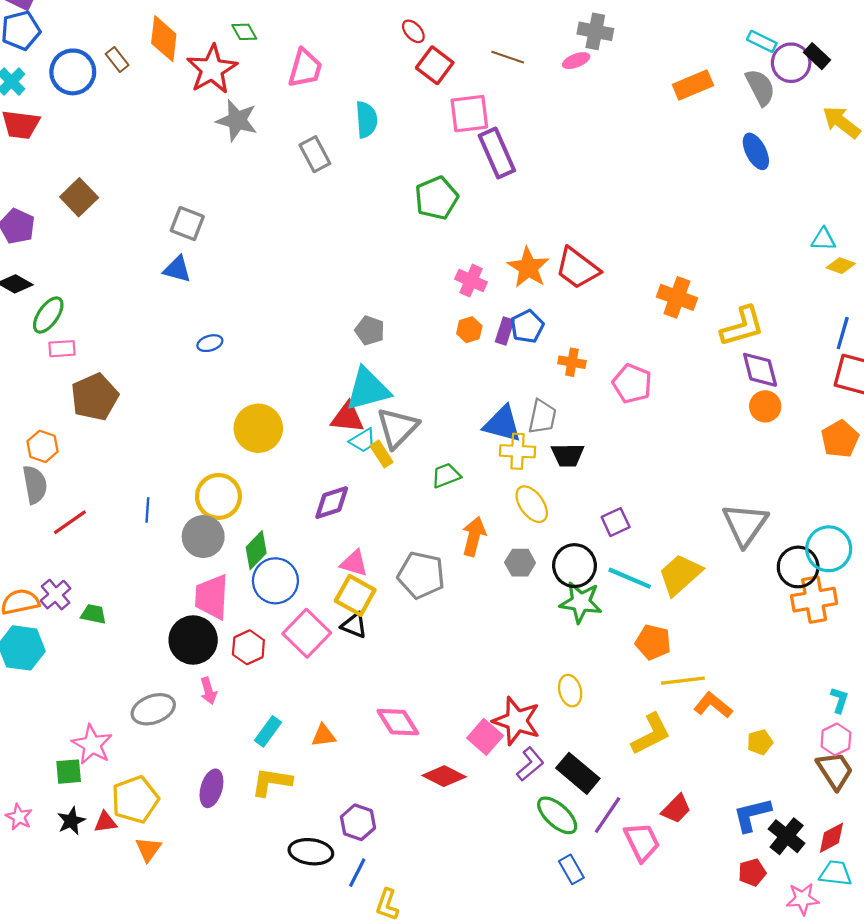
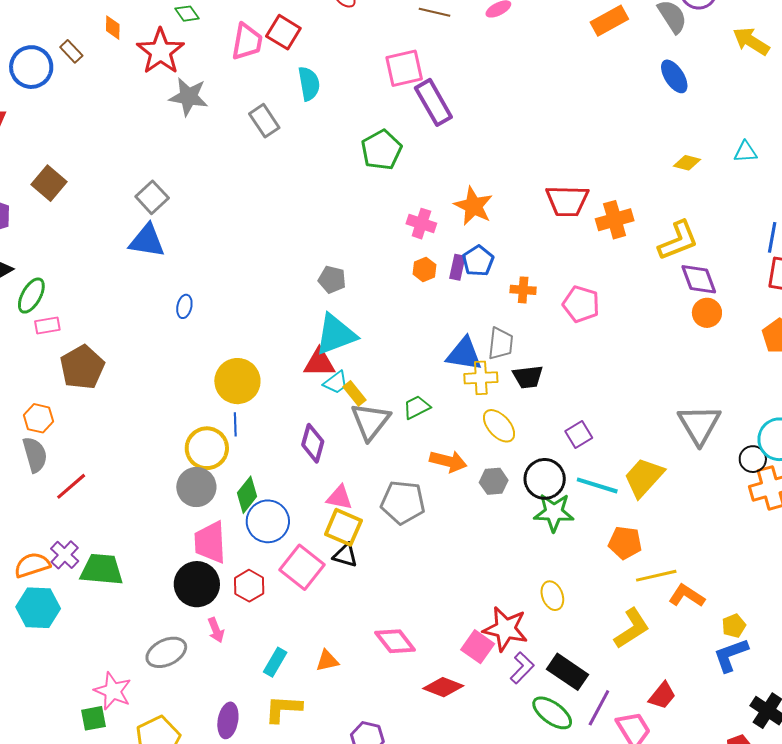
orange diamond: (164, 39) -> (113, 28), size x0.6
red square: (435, 65) -> (283, 32), moved
gray square: (187, 224) -> (152, 197), turned 32
yellow diamond: (841, 266) -> (687, 163), moved
red trapezoid: (577, 268) -> (567, 201), moved, turned -30
blue triangle: (177, 269) -> (147, 241), size x1.4
orange cross: (677, 297) -> (615, 220), turned -30
blue ellipse: (210, 343) -> (184, 306), turned -55
gray triangle: (397, 428) -> (370, 421), moved
purple diamond: (332, 503) -> (313, 443), turned -51
blue line: (147, 510) -> (235, 424), moved
orange arrow: (474, 536) -> (448, 461), turned 96
black circle: (798, 567) -> (753, 459), size x0.7
green trapezoid: (93, 614) -> (102, 569), size x1.8
blue L-shape: (752, 815) -> (731, 655), moved

